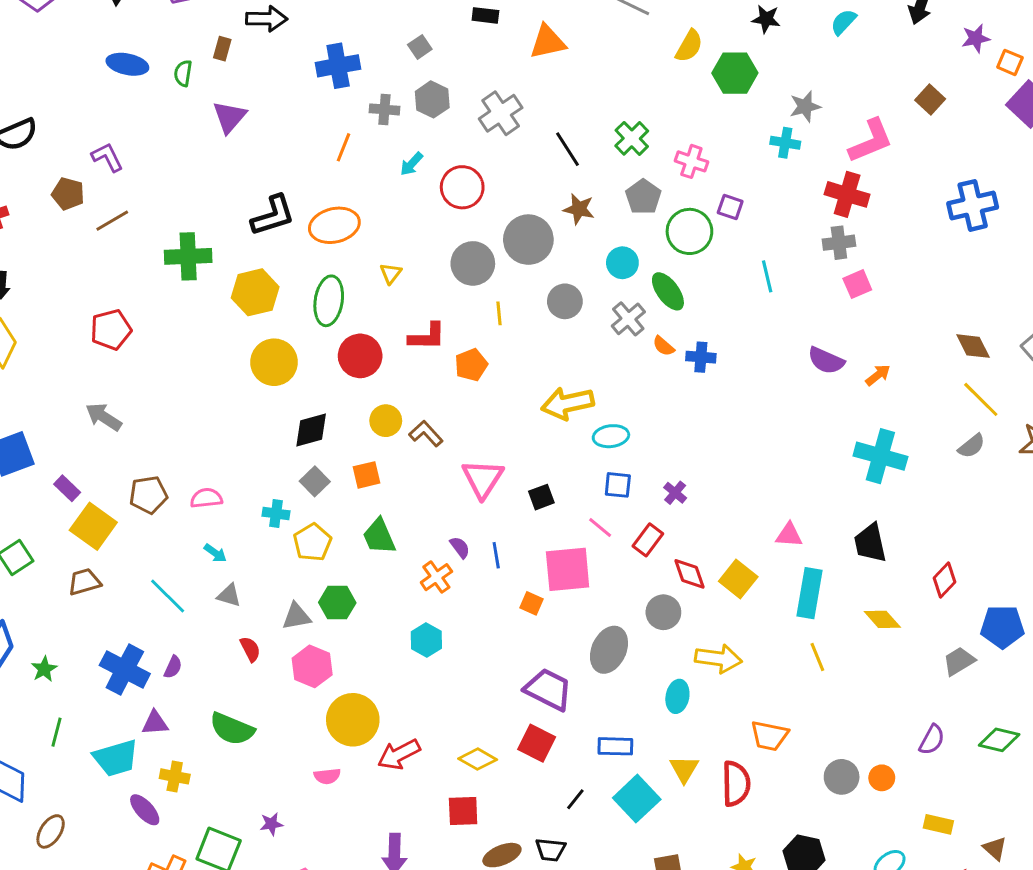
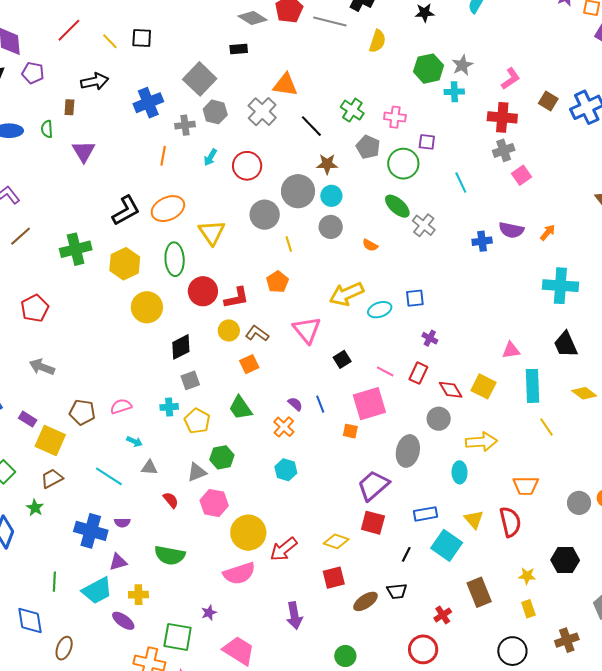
orange triangle: (548, 42) -> (285, 85), moved, turned 32
gray square: (420, 47) -> (200, 79), size x2.0
green hexagon: (735, 73) -> (429, 69), moved
brown square: (930, 99) -> (548, 101), moved
pink L-shape: (871, 141) -> (511, 79), size x0.7
cyan circle: (622, 263) -> (331, 196), moved
yellow triangle: (391, 273) -> (212, 232), size x1.8
gray cross: (628, 319) -> (424, 225), moved
red L-shape: (427, 337) -> (236, 298), moved
orange semicircle: (664, 346) -> (370, 245), moved
blue cross: (701, 357) -> (482, 241), moved
orange square: (366, 475) -> (249, 364), moved
pink triangle: (483, 479) -> (307, 330), moved
gray square: (315, 481) -> (190, 380), turned 36
blue square: (618, 485) -> (415, 298), moved
brown pentagon: (148, 495) -> (82, 412), turned 30
purple semicircle: (173, 667) -> (122, 523), turned 77
green star: (44, 669) -> (35, 508), moved
purple trapezoid: (548, 689) -> (373, 486), turned -56
pink semicircle: (327, 776) -> (239, 573), size x1.8

